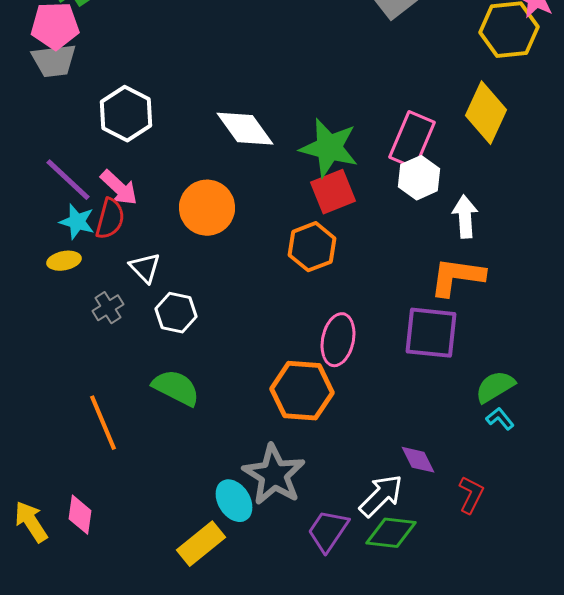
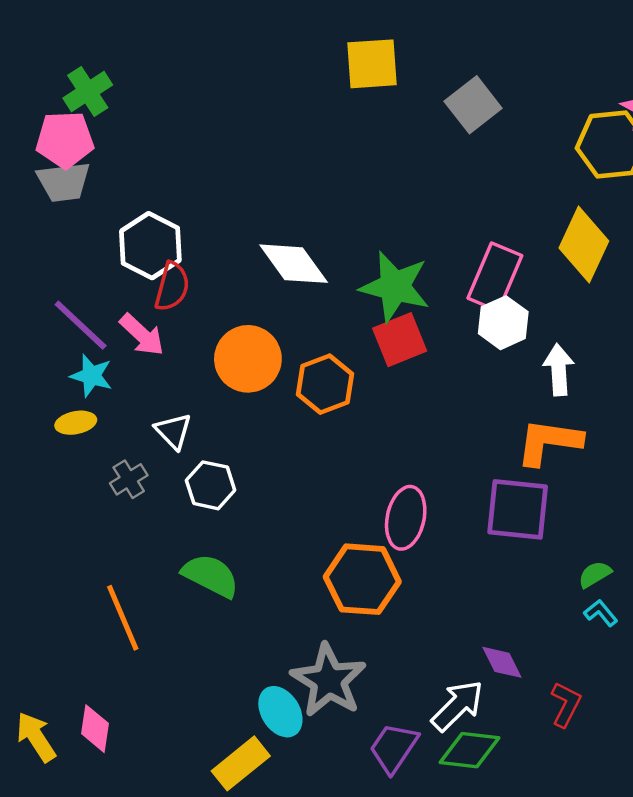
red semicircle: (110, 219) -> (172, 287), moved
orange hexagon: (312, 247) -> (325, 384), moved
green semicircle: (495, 387) -> (595, 574), size x0.7

